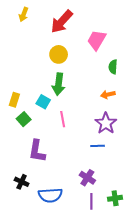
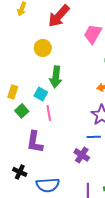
yellow circle: (59, 54) -> (43, 48), moved
pink line: (63, 119) -> (49, 113), moved
purple cross: (87, 178) -> (82, 155), moved

